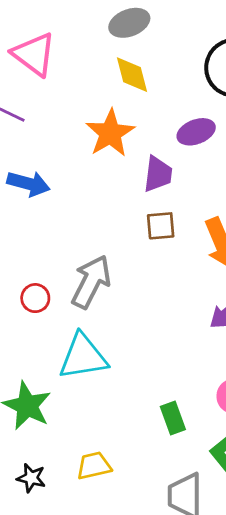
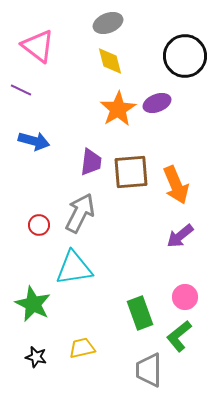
orange star: (110, 133) -> (118, 109), moved
purple trapezoid: (158, 174) -> (91, 162), moved
brown square: (161, 226) -> (131, 172), size x1.6
green rectangle: (173, 418) -> (140, 313), size x1.4

